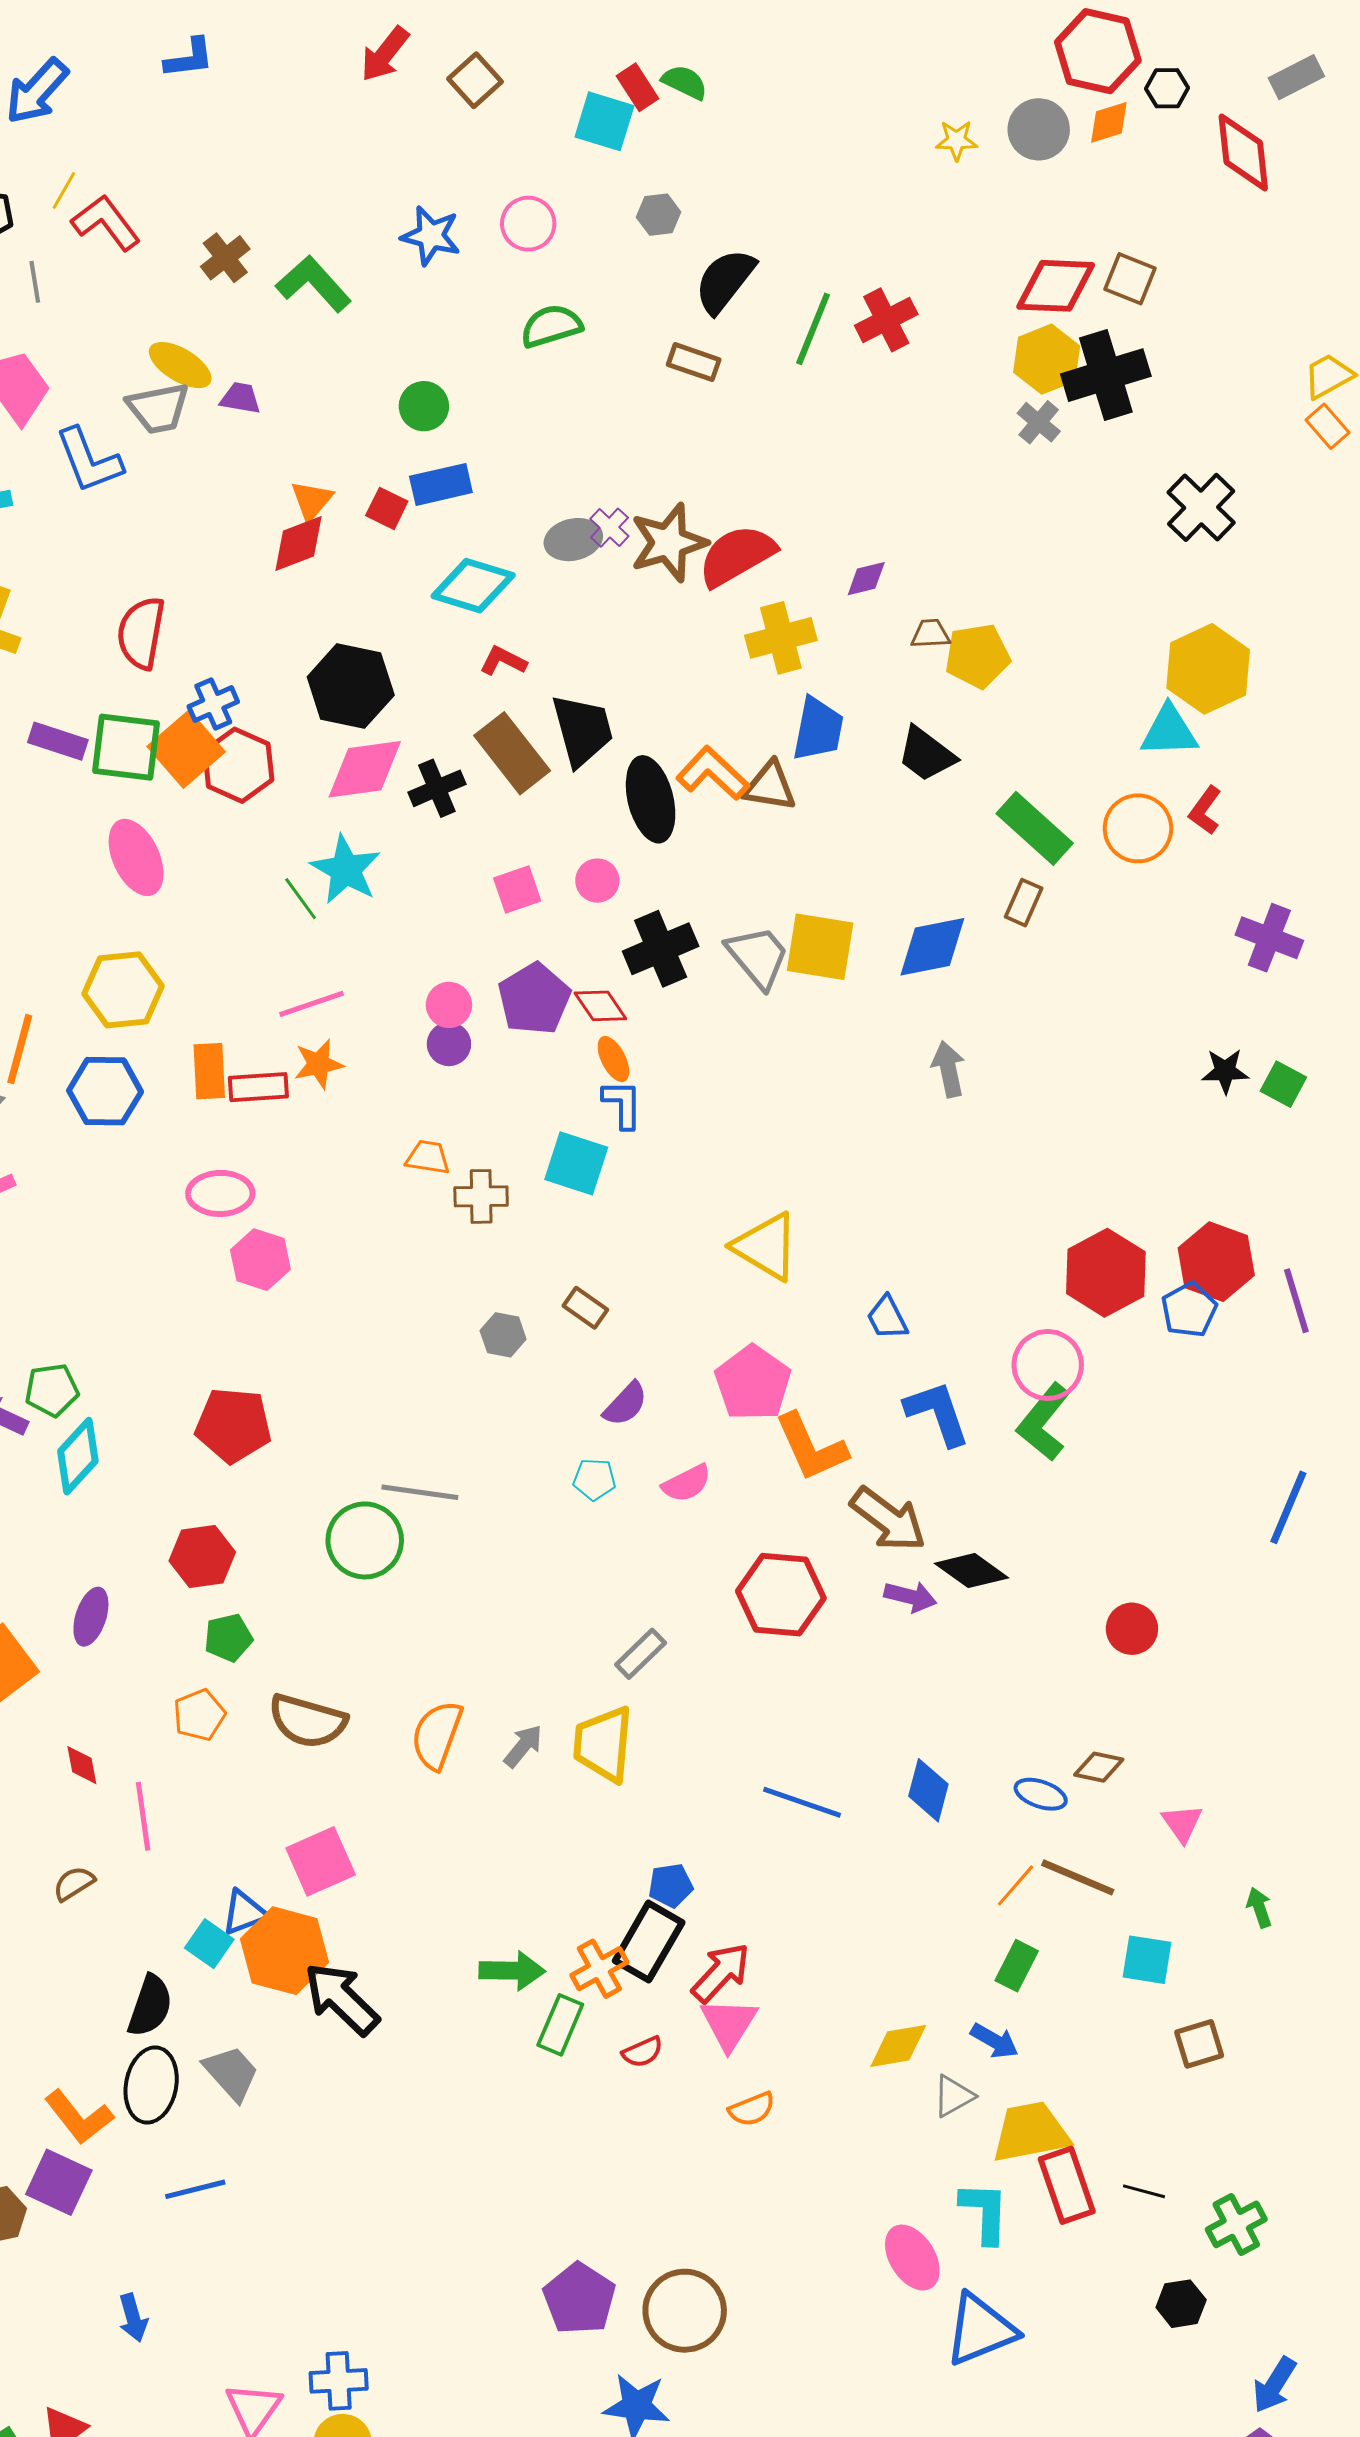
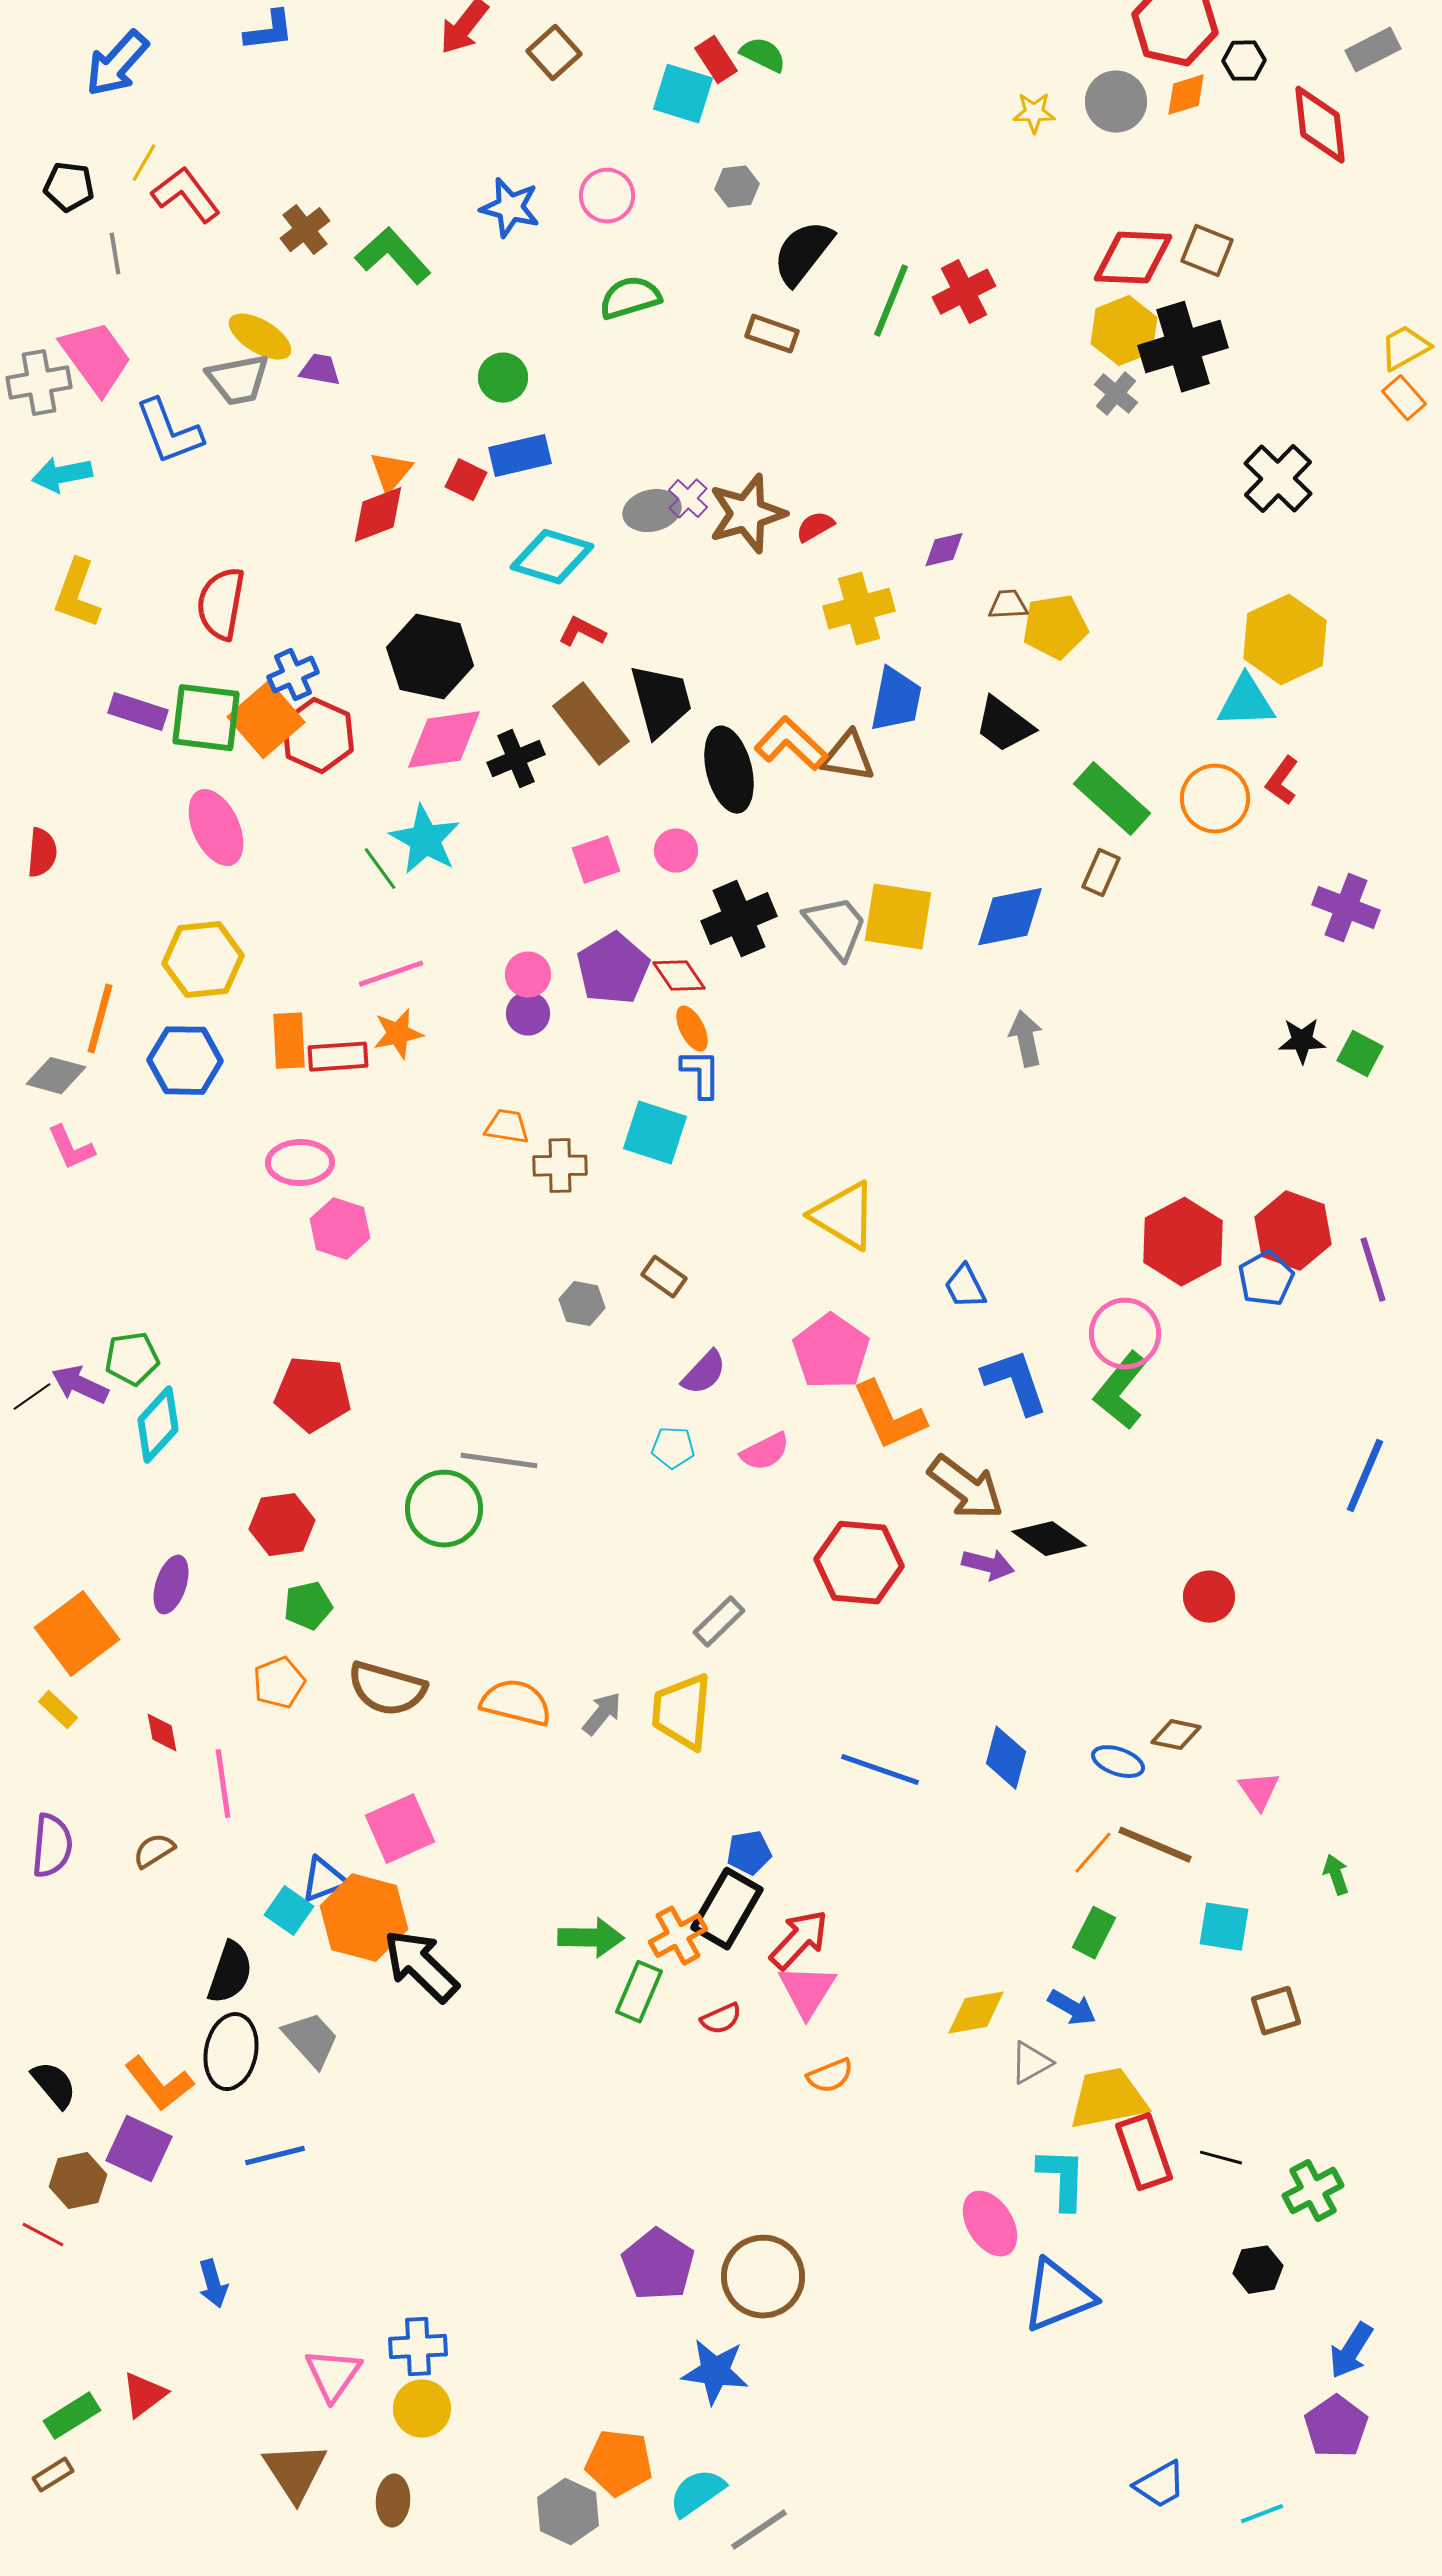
red semicircle: (737, 556) -> (815, 527), size x0.5
orange semicircle: (437, 1735) -> (516, 1703), turned 84

